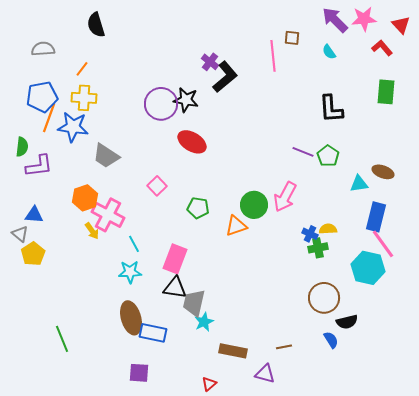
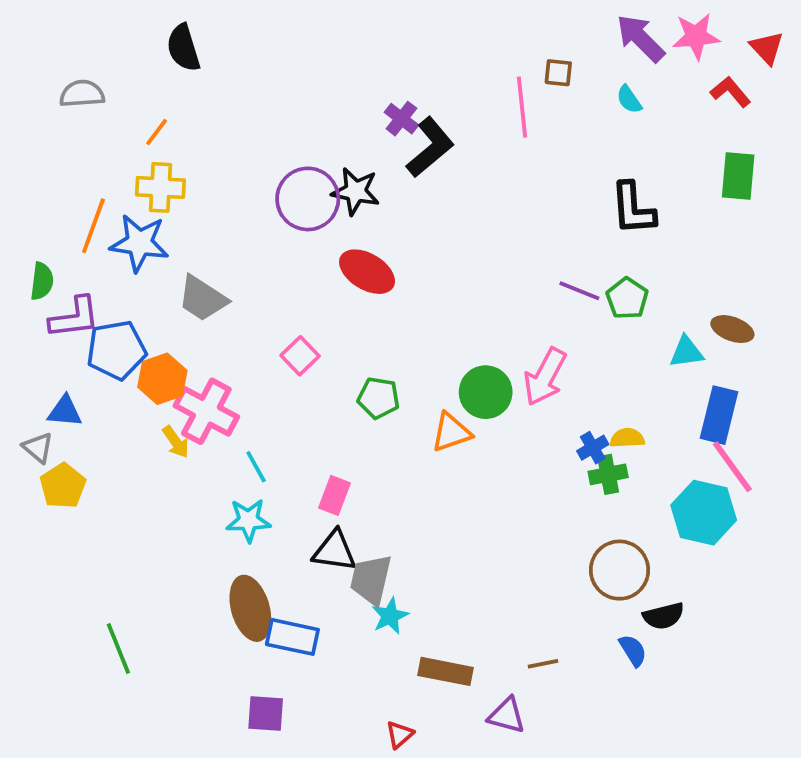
blue pentagon: (42, 97) -> (116, 350), moved
blue cross: (310, 234) -> (593, 448), turned 35
pink rectangle: (175, 259) -> (335, 495), size x0.7

